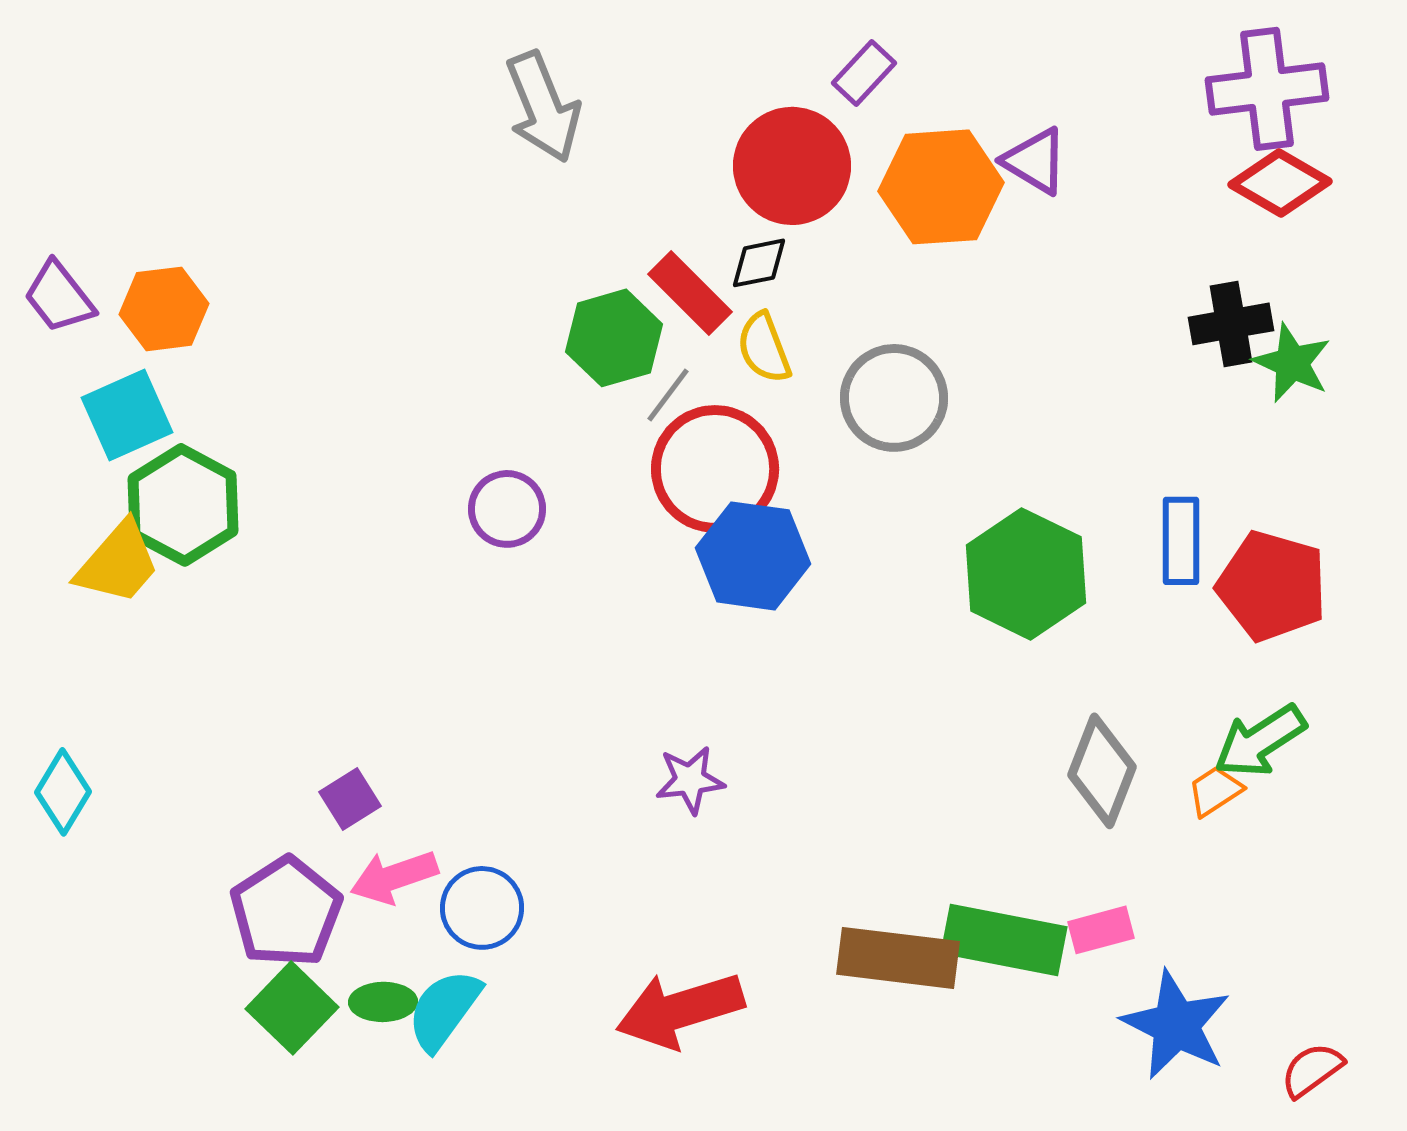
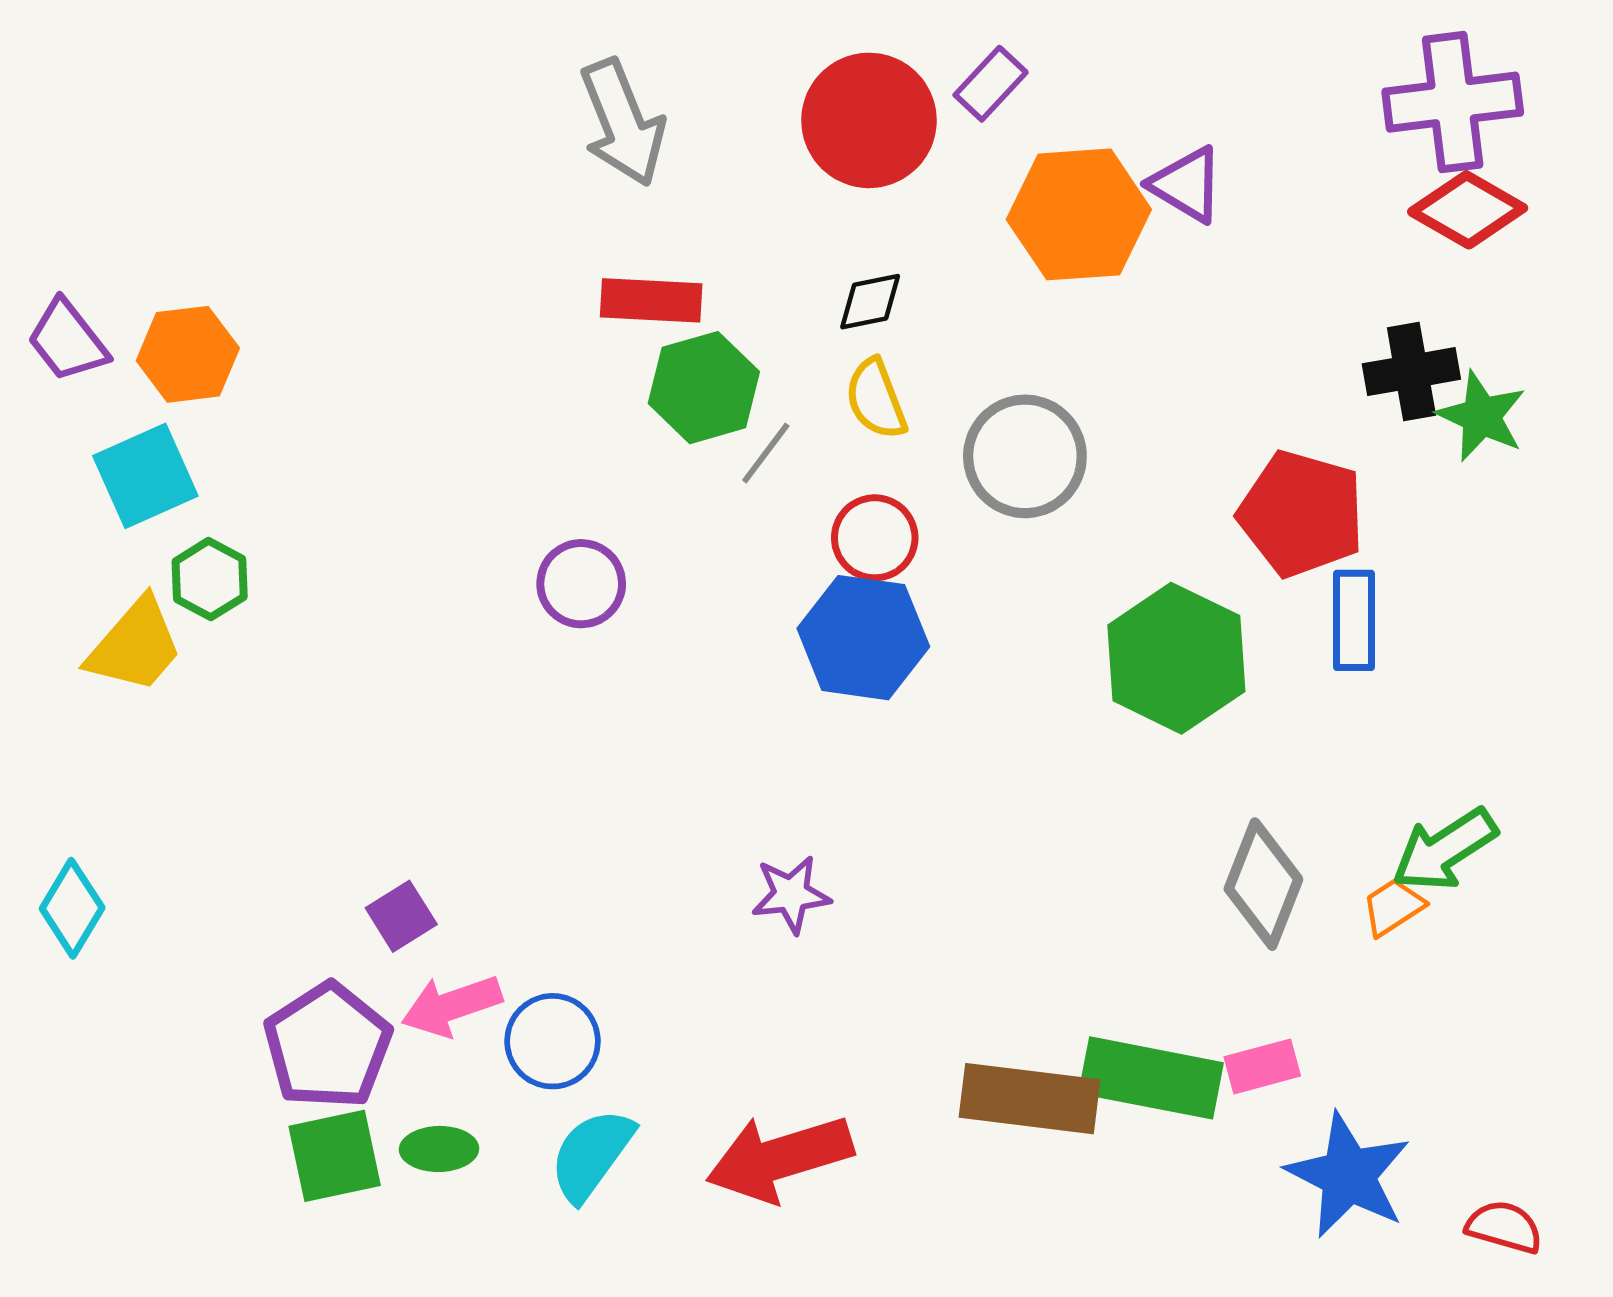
red circle: (792, 166) -> (869, 120), moved
red rectangle: (690, 293) -> (651, 300), moved, turned -42
red circle: (715, 469) -> (875, 538), moved, size x0.6
green hexagon: (183, 505) -> (210, 579), size x0.6
red pentagon: (1272, 586) -> (1301, 514), moved
green square: (292, 1008) -> (335, 1156), turned 34
cyan semicircle: (444, 1010) -> (591, 1155), moved
red semicircle: (1312, 1070) -> (1504, 1227), turned 52

